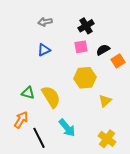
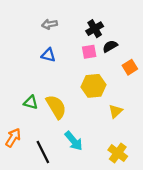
blue triangle: (44, 50) -> (48, 55), turned 40
black semicircle: (103, 50) -> (110, 46), moved
orange arrow: (21, 120) -> (13, 138), moved

